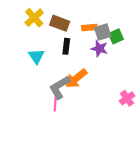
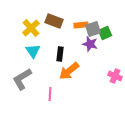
yellow cross: (34, 18) -> (31, 28), moved
black rectangle: (66, 46) -> (60, 54), moved
gray L-shape: (60, 87) -> (22, 79), moved
pink cross: (127, 98) -> (115, 76), moved, turned -32

